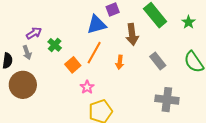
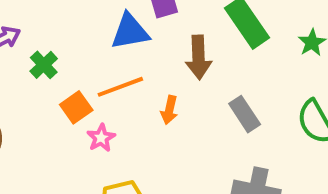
orange line: (94, 53) -> (120, 87), turned 35
pink star: (87, 87) -> (101, 138), moved

